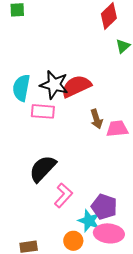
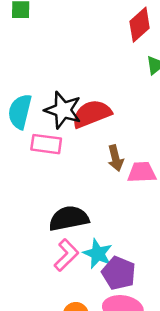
black semicircle: (43, 169) -> (69, 218), moved, turned 32
cyan star: (89, 221) -> (98, 254), moved

